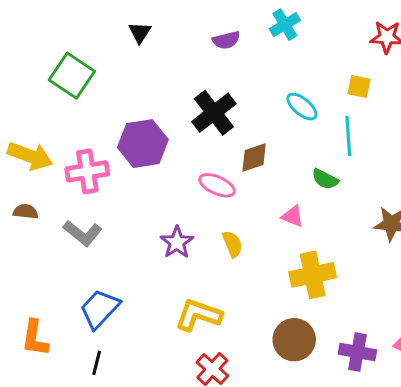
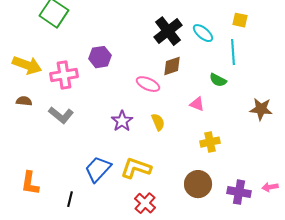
black cross: (214, 113) -> (168, 31), moved
purple hexagon: (143, 144) -> (100, 57), size x0.7
yellow cross: (313, 275) -> (210, 142), size x0.7
blue trapezoid: (100, 309) -> (98, 169), moved

